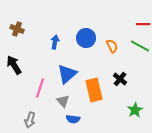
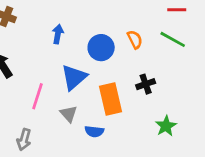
blue circle: (86, 38) -> (101, 48), moved
black cross: (120, 79) -> (146, 84), turned 32
blue semicircle: (73, 119) -> (94, 131), moved

